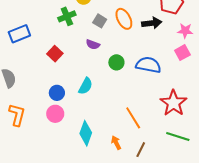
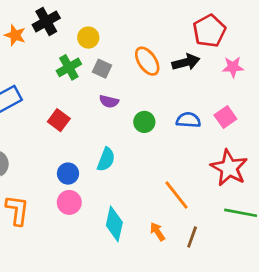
gray square: (100, 21) -> (102, 69), moved
pink square: (182, 53) -> (225, 117), moved
blue semicircle: (148, 65) -> (188, 120), size x0.7

